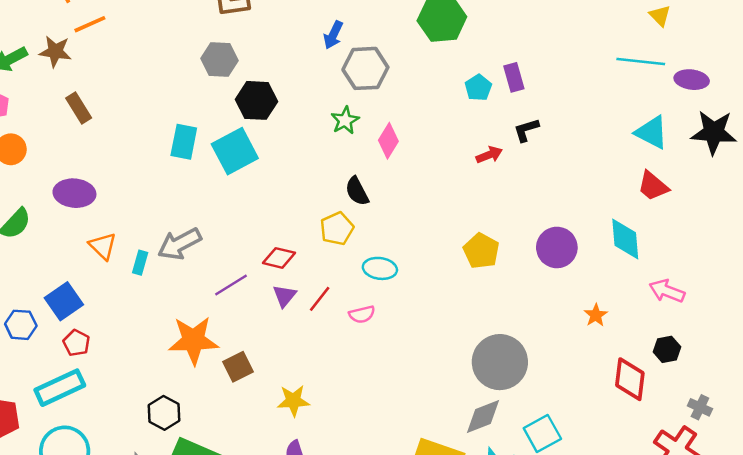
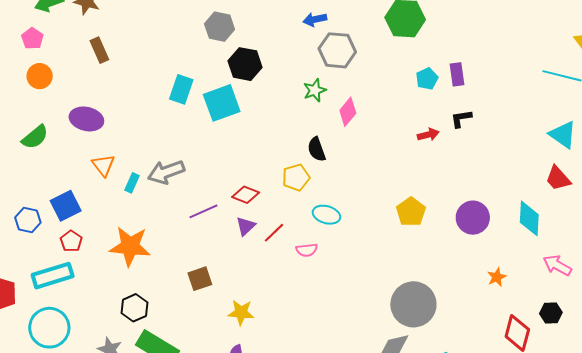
blue arrow: (333, 35) -> (315, 19), turned 45
orange star: (193, 340) -> (130, 246), moved

